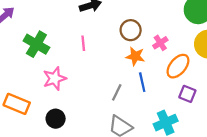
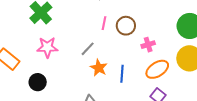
pink line: (83, 43) -> (104, 23), moved
orange star: (135, 56) -> (99, 68), moved
gray line: (117, 92) -> (88, 49), moved

